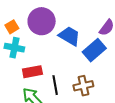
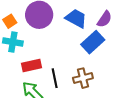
blue trapezoid: (69, 36) -> (76, 18), moved

